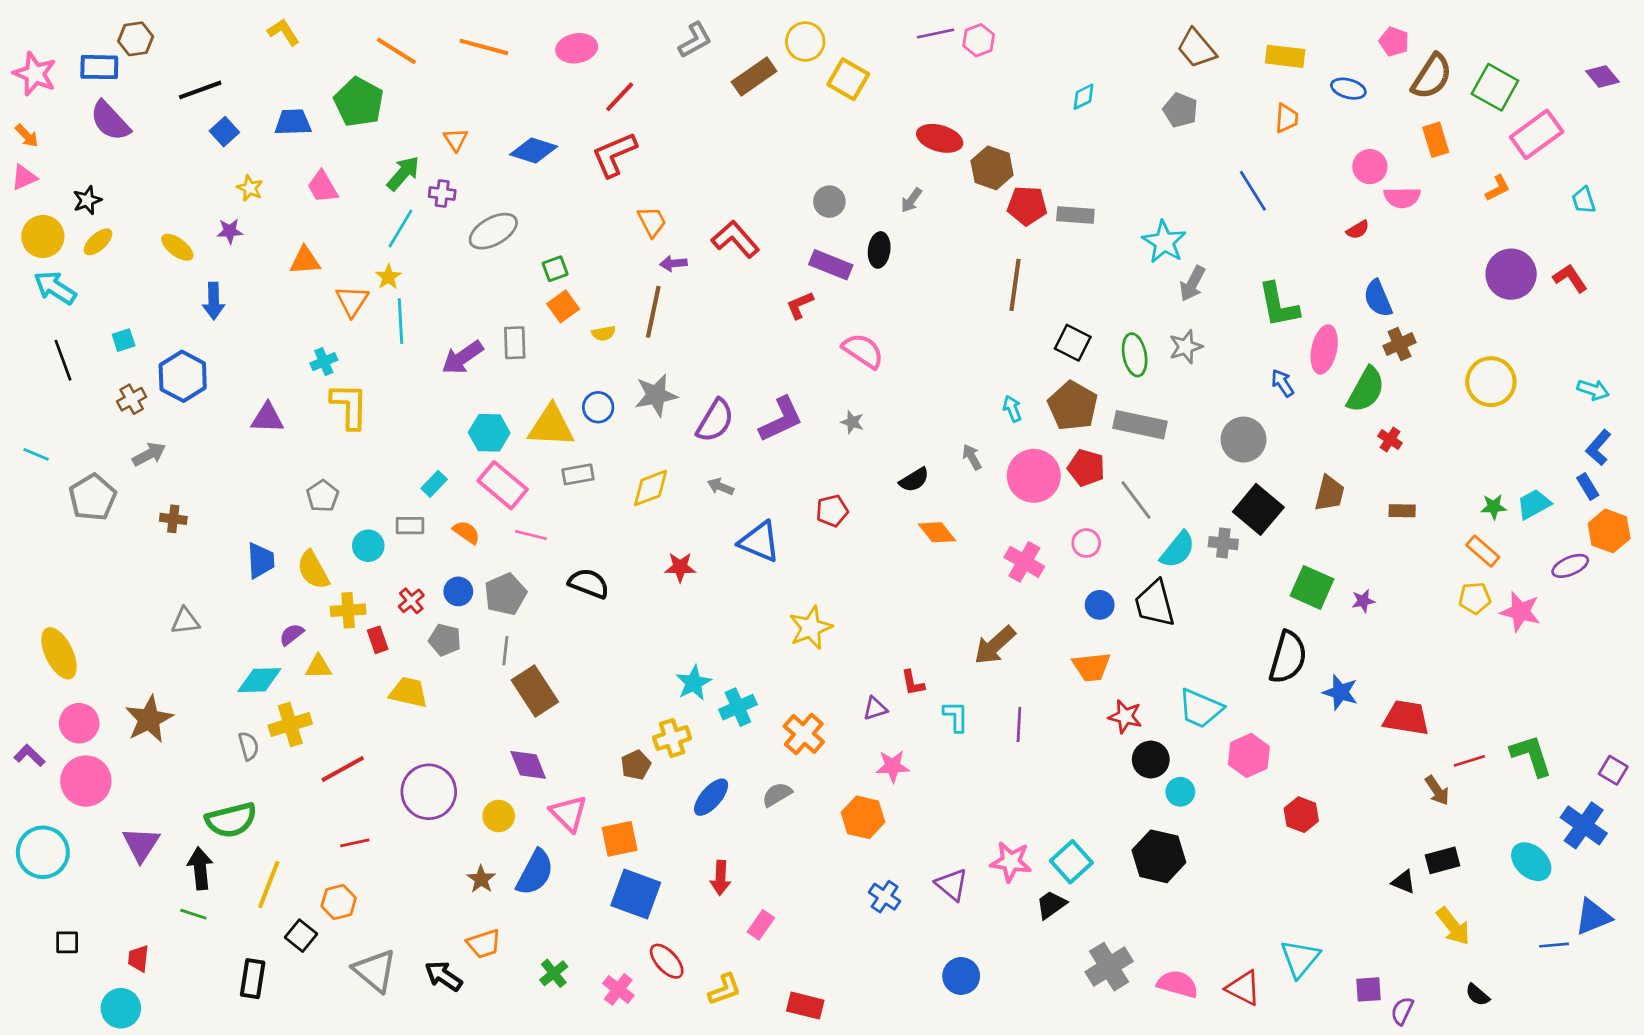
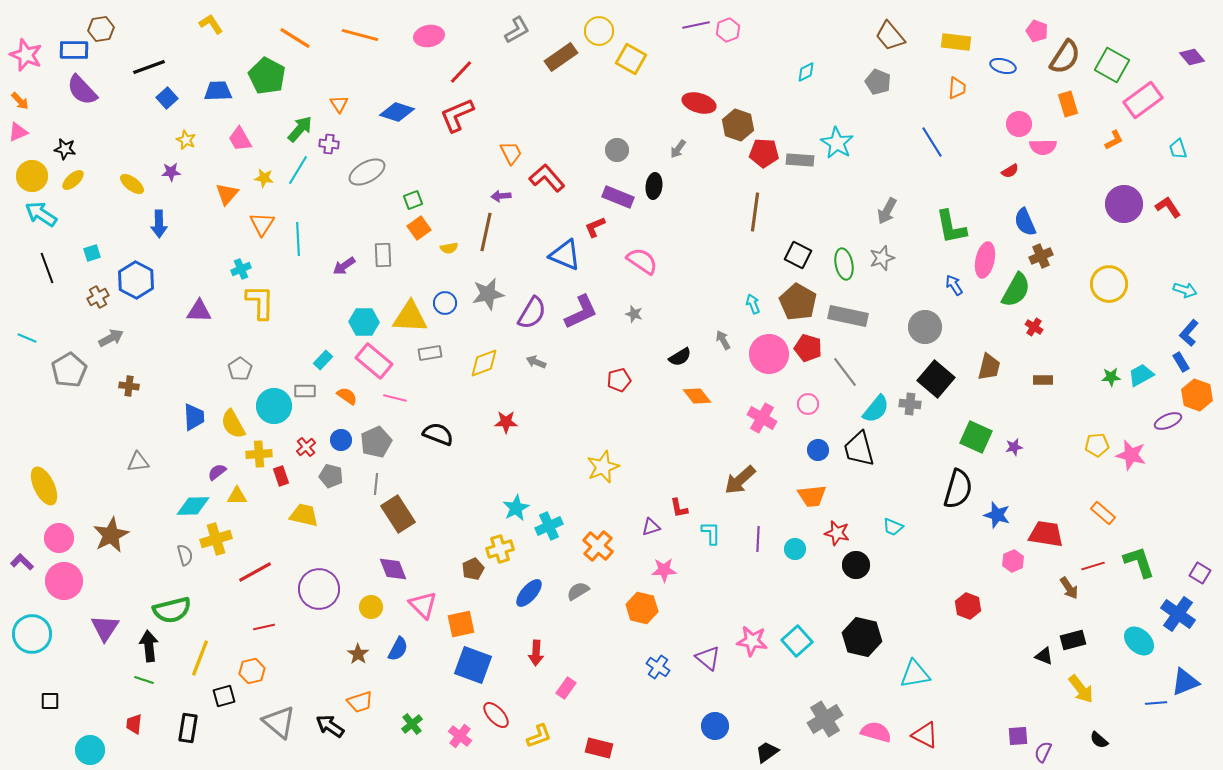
black star: (87, 200) -> (65, 149), turned 30
orange trapezoid: (652, 222) -> (511, 153), moved
cyan star: (1164, 242) -> (837, 143), moved
orange triangle: (305, 261) -> (227, 194), turned -45
yellow star: (388, 277) -> (264, 178), moved, turned -30
purple arrow: (462, 358) -> (344, 266), size x0.7
blue triangle: (759, 542) -> (565, 255), moved
cyan circle: (368, 546) -> (274, 406), size x1.5
orange rectangle: (1483, 551) -> (1103, 513), moved
cyan trapezoid: (1200, 708) -> (893, 527), size x0.6
pink hexagon: (1249, 755) -> (1013, 561), moved, size x0.7
cyan circle: (1180, 792) -> (795, 549), moved
blue semicircle: (535, 872) -> (398, 649), size x0.7
black trapezoid: (1051, 905) -> (767, 752), moved
black square: (301, 936) -> (224, 696), turned 35
red trapezoid: (138, 958) -> (134, 724), moved
cyan triangle: (1300, 958) -> (915, 674), moved, turned 40

